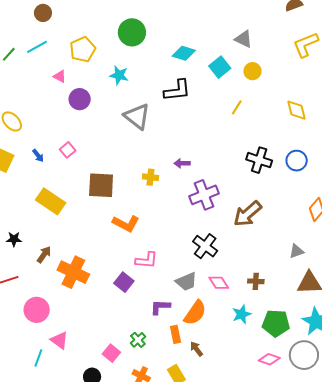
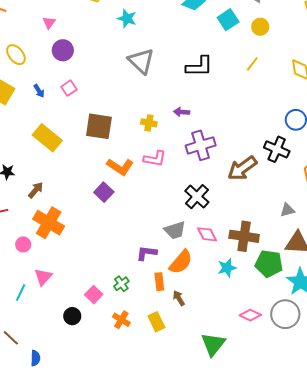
pink triangle: (60, 76) -> (49, 23), moved, turned 32
black L-shape: (177, 90) -> (199, 66), moved
purple circle: (80, 99) -> (63, 50), moved
yellow line: (237, 107) -> (252, 64), moved
black cross: (259, 160) -> (277, 149), moved
pink L-shape: (146, 260) -> (155, 159), moved
orange cross: (73, 272) -> (49, 223), moved
brown cross: (256, 281) -> (244, 236), size x1.8
purple square: (124, 282) -> (104, 192), moved
pink circle: (37, 310) -> (23, 244), size x0.6
green pentagon: (276, 323) -> (269, 264), moved
pink triangle: (59, 340) -> (43, 277), turned 30

